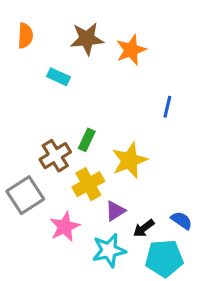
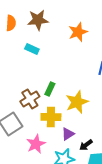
brown star: (87, 39) -> (38, 20), moved
yellow cross: (88, 184) -> (51, 117), turned 30

